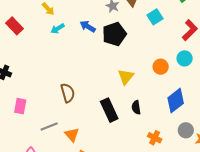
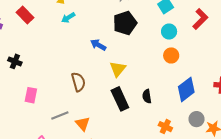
blue arrow: (88, 26) -> (98, 45), moved
cyan circle: (185, 58) -> (169, 32), moved
yellow triangle: (126, 77) -> (118, 69), moved

